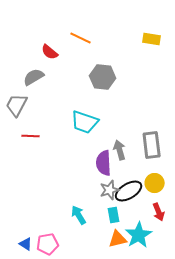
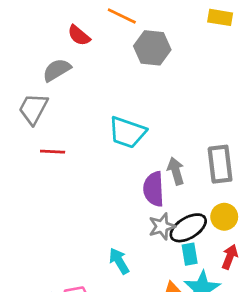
gray hexagon: (103, 77) -> (152, 48), moved
red arrow: (159, 212) -> (230, 257), turned -138
cyan rectangle: (114, 215) -> (190, 254), moved

